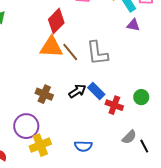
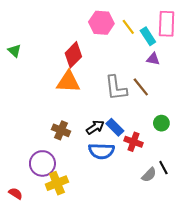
brown line: (70, 52) -> (141, 87), moved
green circle: (141, 97) -> (161, 123), moved
blue semicircle: (83, 146) -> (101, 151), moved, size x1.4
black line: (144, 146) -> (163, 168), moved

